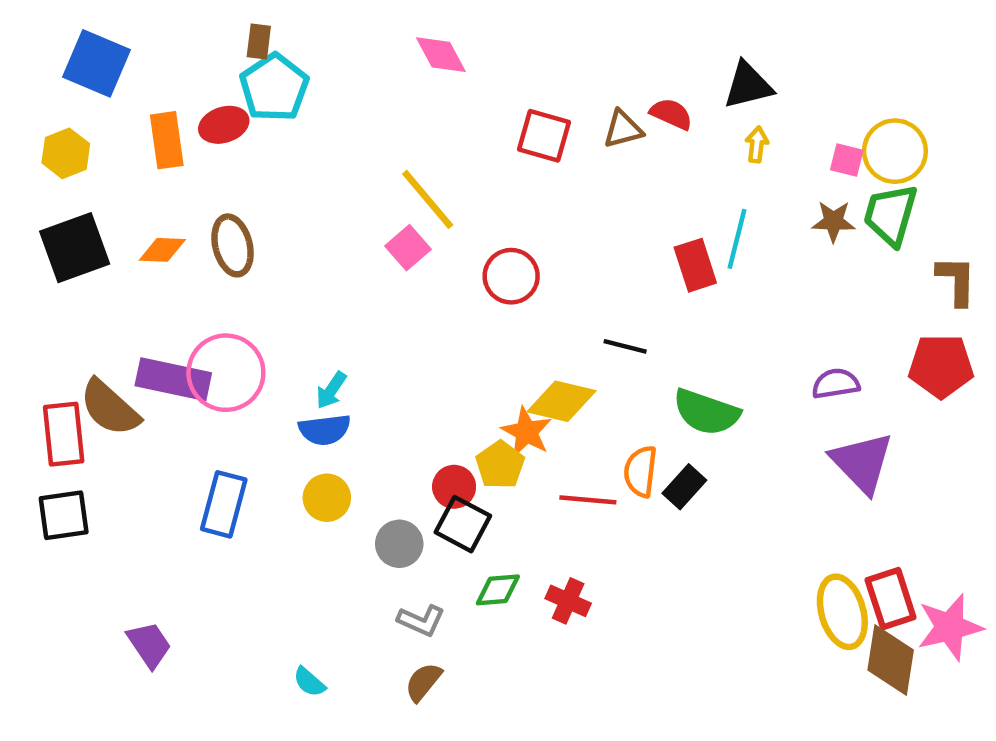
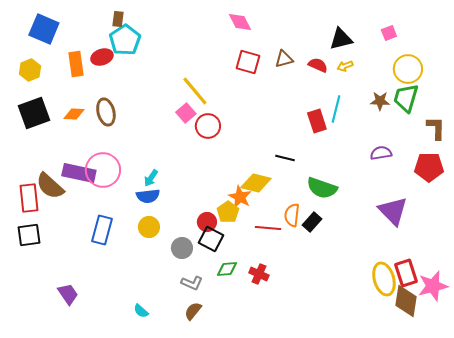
pink diamond: (441, 55) -> (240, 22), moved
red semicircle: (671, 114) -> (318, 65), moved
yellow arrow: (757, 145) -> (345, 66), turned -119
pink square: (847, 160) -> (389, 33), moved, turned -35
red circle: (511, 276) -> (208, 126), moved
purple semicircle: (836, 384) -> (381, 153), moved

